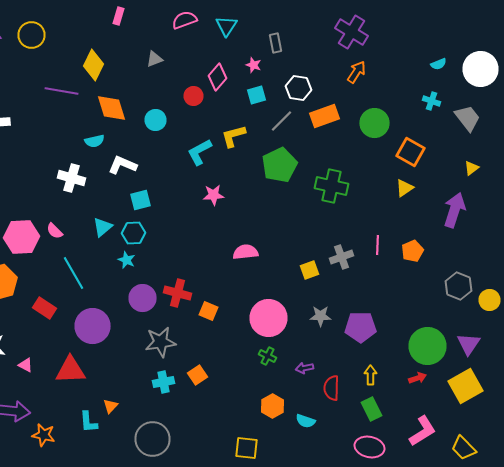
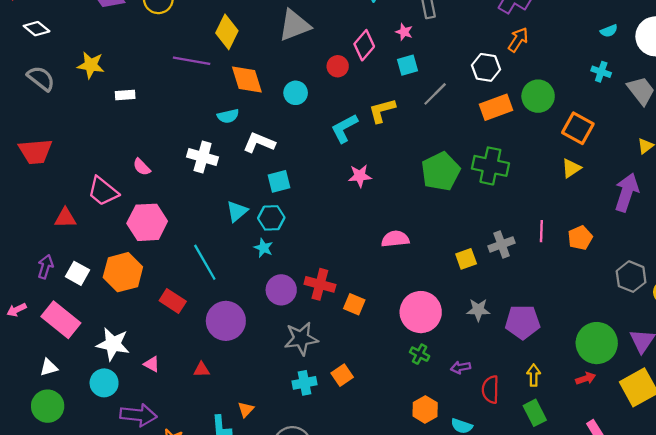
gray triangle: (154, 59) -> (294, 25), size x1.8
white hexagon: (298, 88) -> (486, 67), moved
orange rectangle: (324, 116) -> (496, 107), moved
green pentagon: (280, 165) -> (441, 171), moved
pink semicircle: (54, 231) -> (142, 167), moved
red triangle: (70, 370) -> (201, 370), size x0.5

